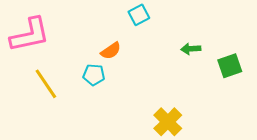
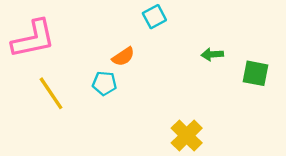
green square: (230, 66) -> (256, 73), turned 30

